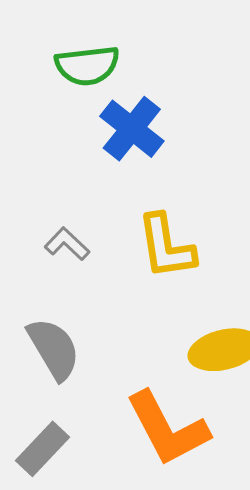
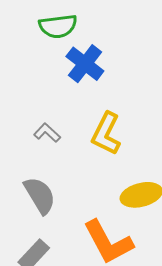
yellow L-shape: (166, 247) -> (106, 134), turned 36

